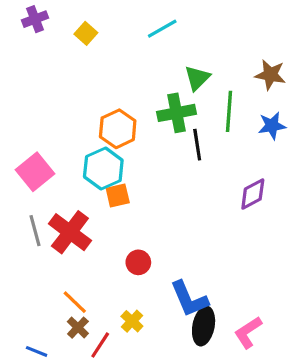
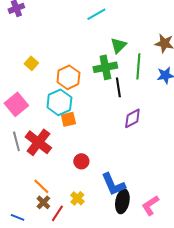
yellow square: (86, 33) -> (31, 63), moved
purple diamond: (253, 194) -> (132, 118), moved

